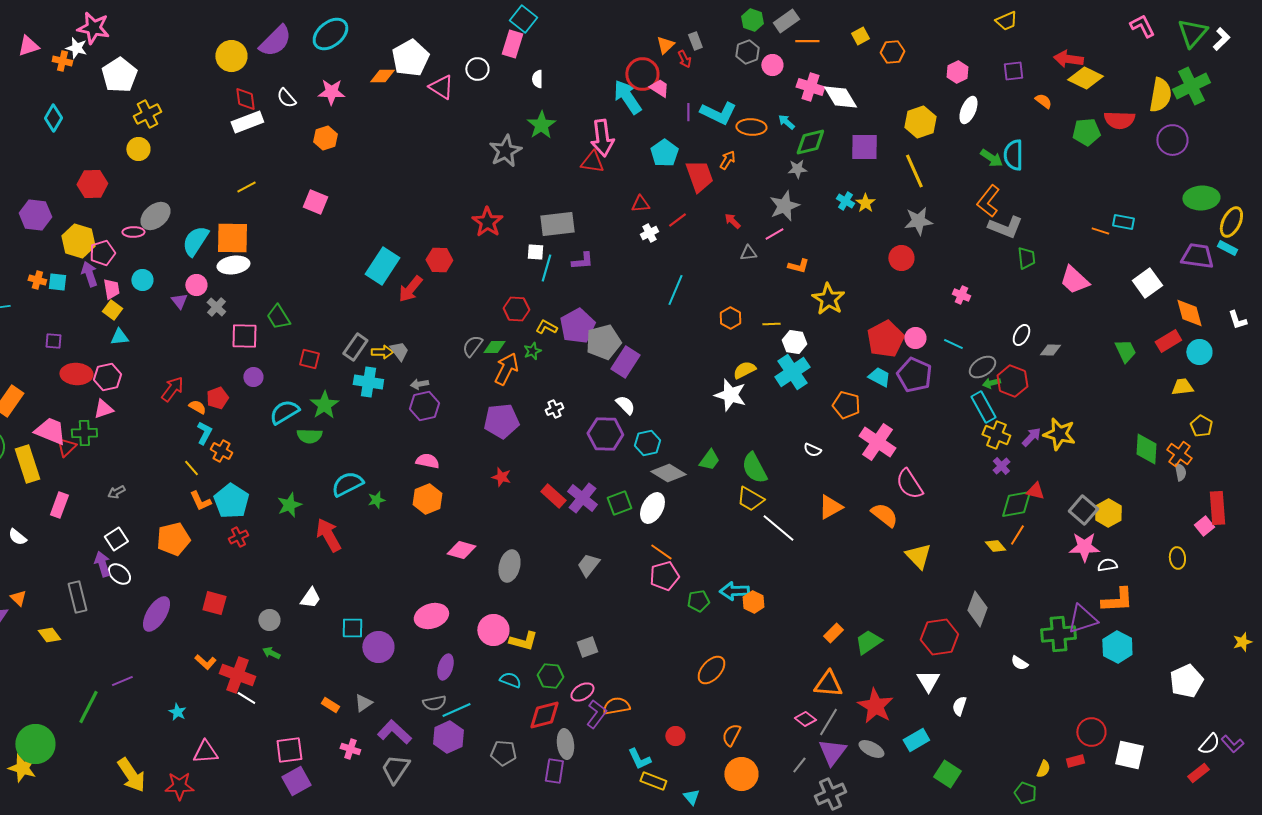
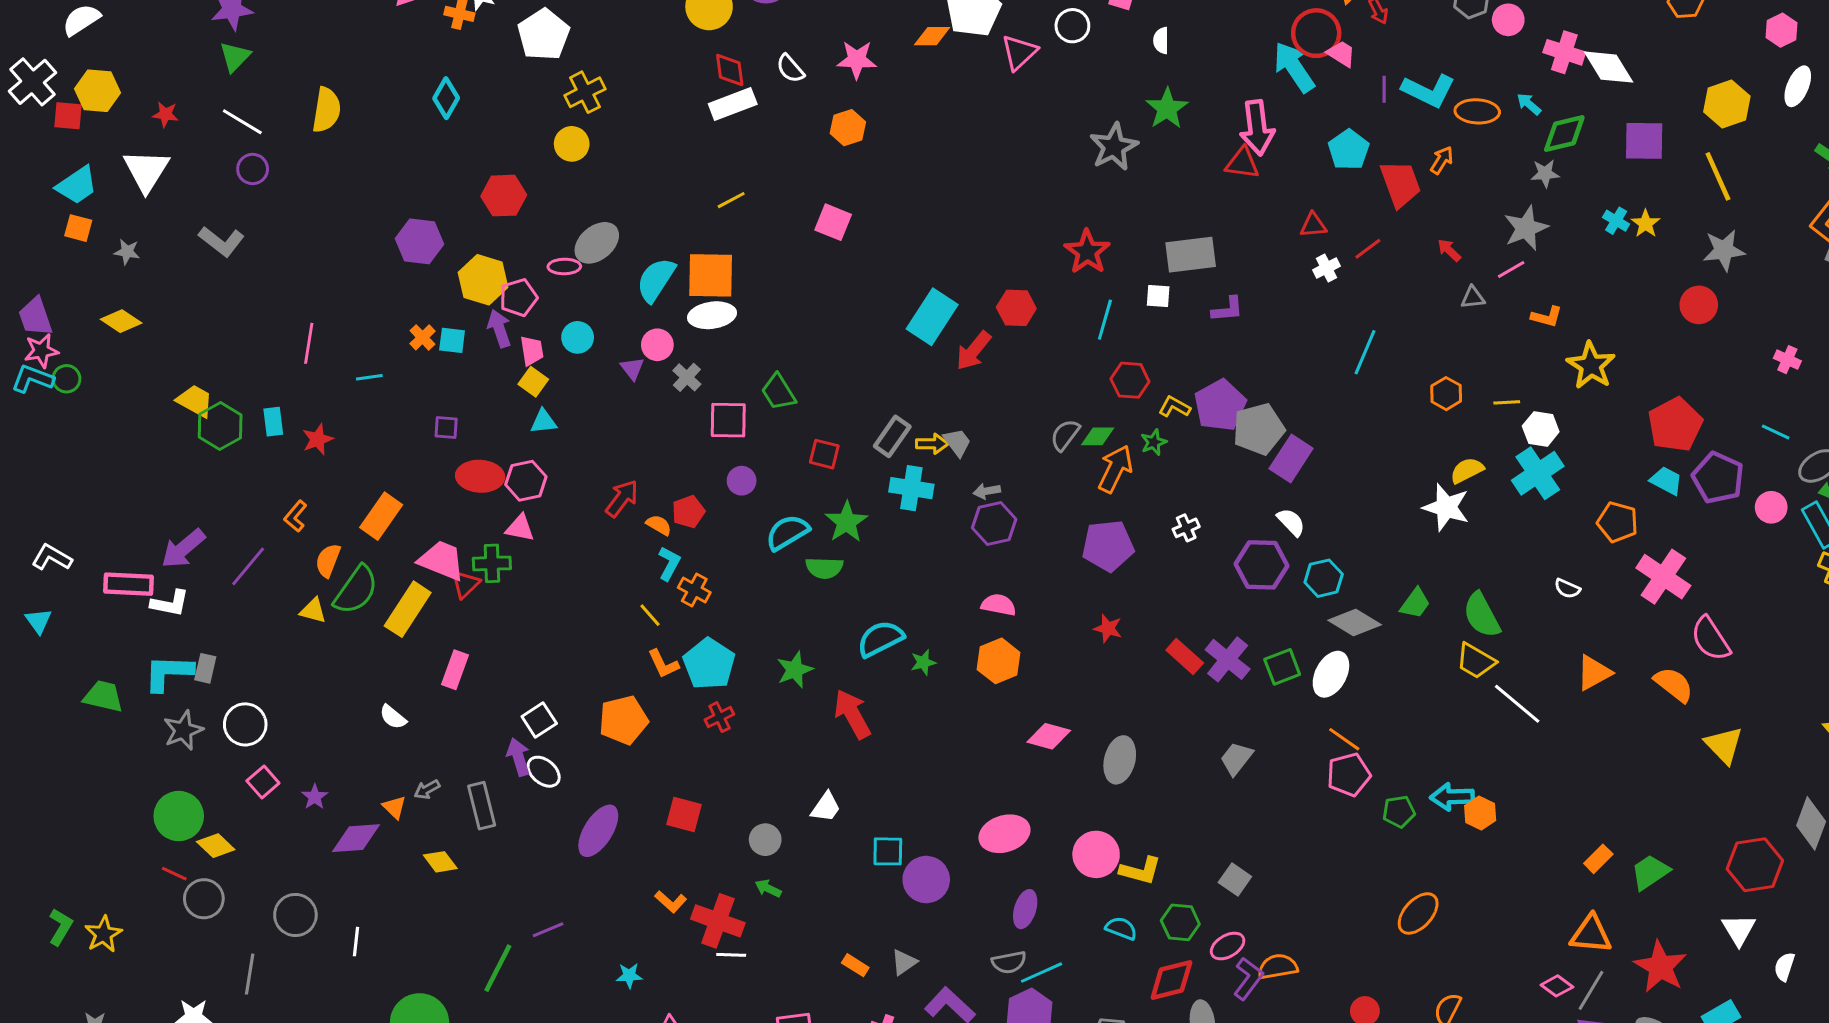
pink triangle: (441, 87) -> (1019, 52), turned 44
cyan line: (546, 268) -> (1105, 320), moved
orange cross: (37, 280) -> (422, 337), turned 30
pink circle: (915, 338) -> (1771, 507), moved
pink triangle: (103, 409) -> (520, 528), turned 30
yellow rectangle: (27, 464) -> (408, 609), turned 51
gray arrow: (116, 492) -> (427, 789), moved
gray square: (587, 647) -> (1235, 880), turned -35
white line: (246, 698) -> (731, 955), turned -30
cyan star: (177, 712) -> (629, 976), turned -30

